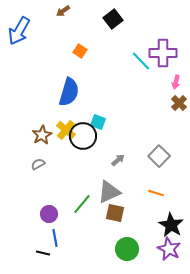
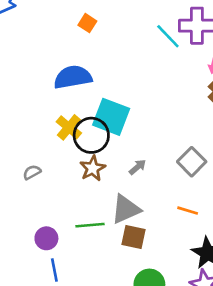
blue semicircle: (69, 92) -> (73, 77), turned -116
cyan square: (98, 122) -> (111, 117), size x1.8
brown star: (42, 135) -> (93, 168), moved
green line: (82, 204) -> (90, 225), turned 45

